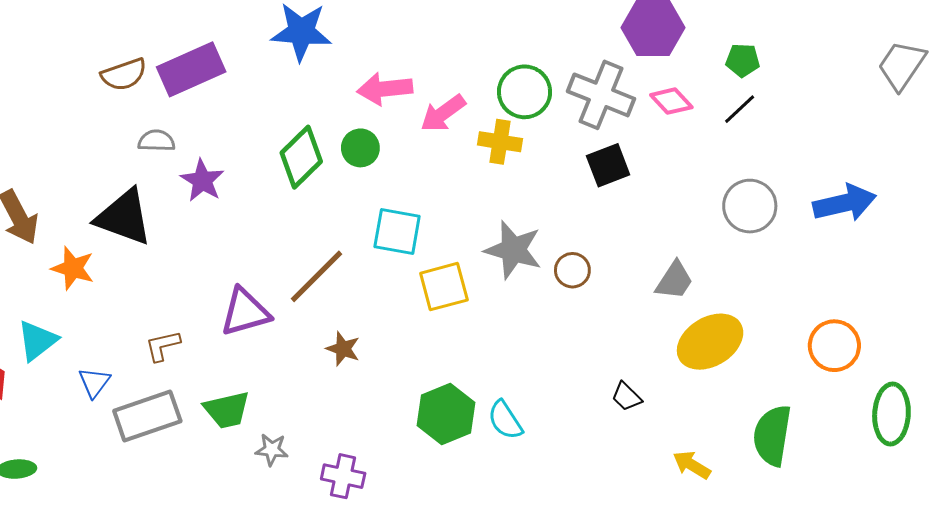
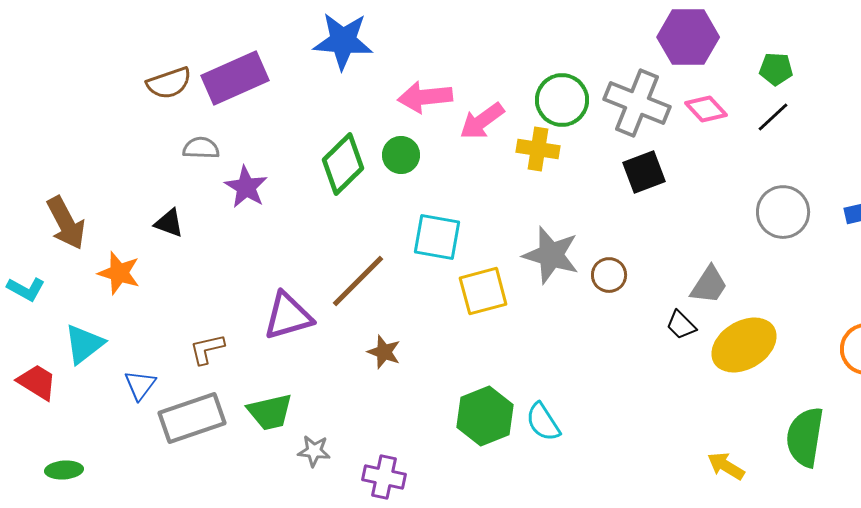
black triangle: (124, 217) -> (169, 223), size x0.5
black trapezoid: (626, 397) -> (681, 325), moved

